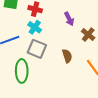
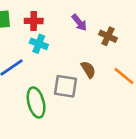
gray square: (37, 49) -> (65, 86), moved

